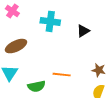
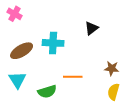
cyan cross: (50, 21) -> (53, 43), moved

